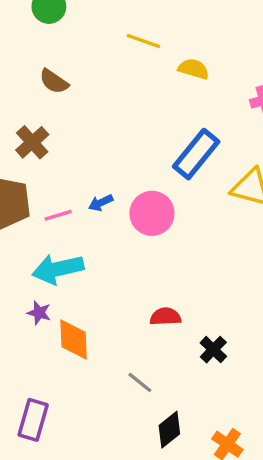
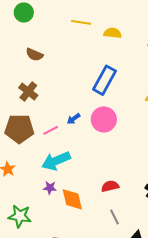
blue rectangle: (196, 154) -> (105, 80), moved
red semicircle: (165, 317) -> (110, 186), moved
gray line: (140, 382) -> (114, 217), turned 35

